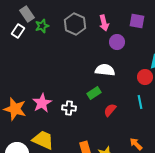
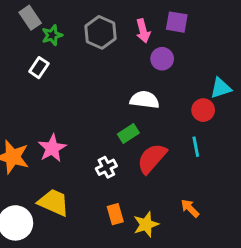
purple square: (137, 21) -> (177, 22), moved
white rectangle: (18, 31) -> (39, 68), moved
white cross: (69, 108) -> (106, 167), moved, turned -32
red semicircle: (110, 110) -> (152, 158), size x1.6

